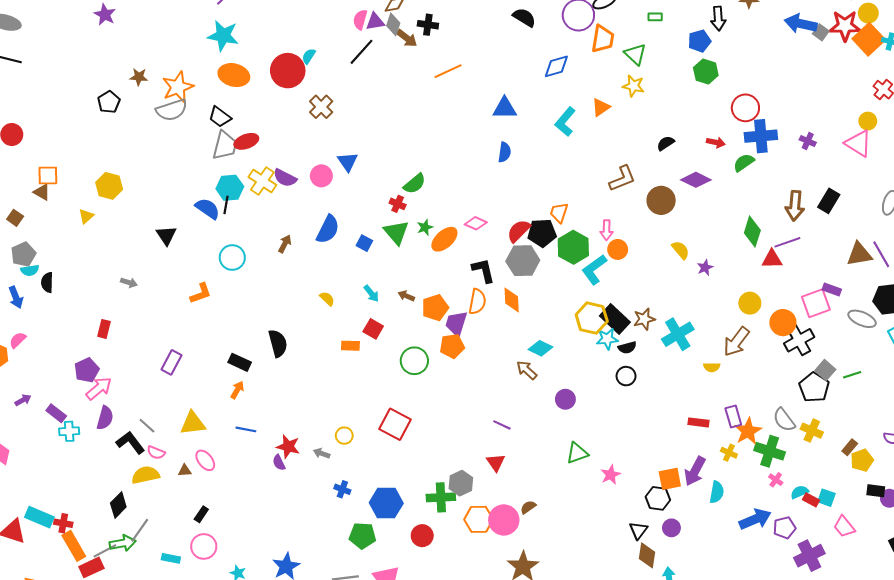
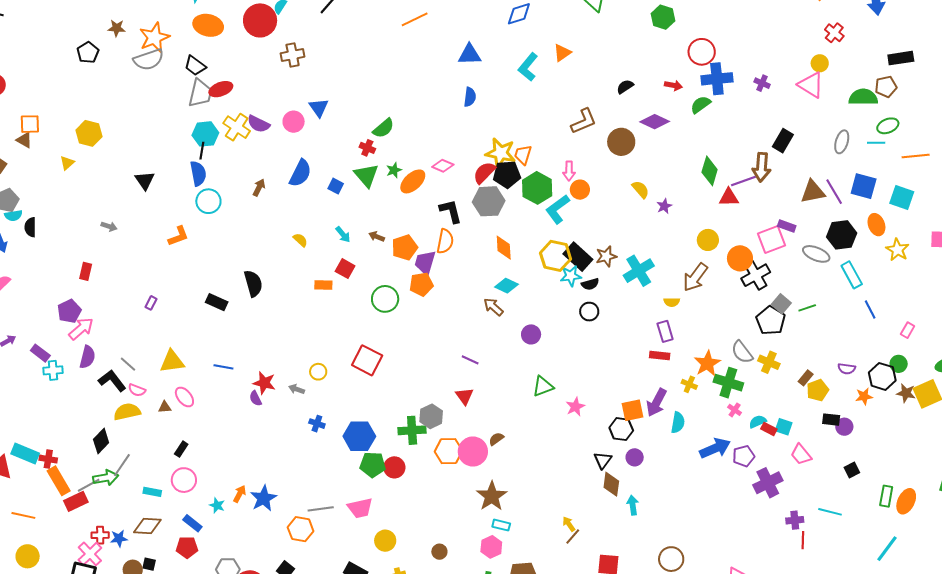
yellow star: (633, 86) -> (501, 153), moved, size x1.4
brown cross: (321, 107) -> (293, 55), turned 35
brown arrow: (795, 206) -> (762, 167), moved
blue semicircle: (208, 209) -> (198, 173), moved, turned 45
orange diamond: (512, 300) -> (504, 248), moved
purple rectangle: (172, 362) -> (151, 303), size x0.6
orange arrow: (237, 390) -> (240, 494), moved
purple rectangle: (733, 417) -> (665, 331), moved
green pentagon: (362, 536) -> (373, 465), moved

